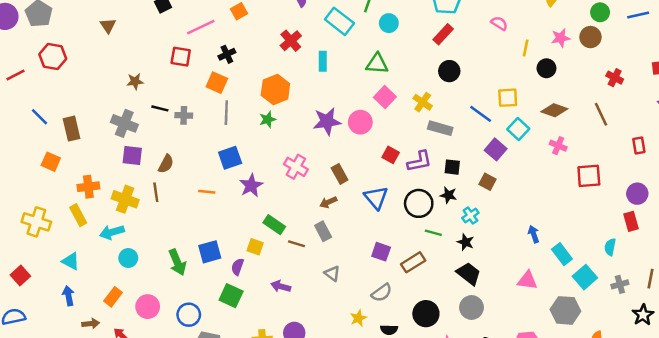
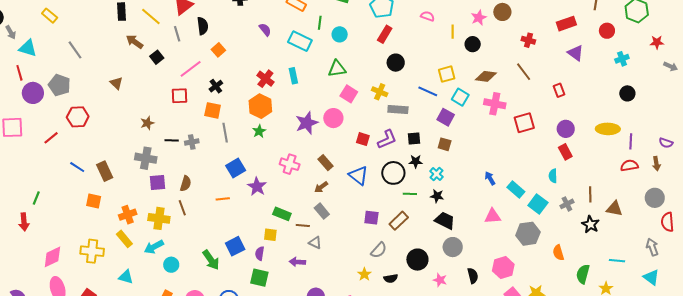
red cross: (291, 41) -> (265, 79), moved
pink cross: (558, 146) -> (495, 104), size x1.5
gray triangle: (332, 274) -> (315, 243), moved

